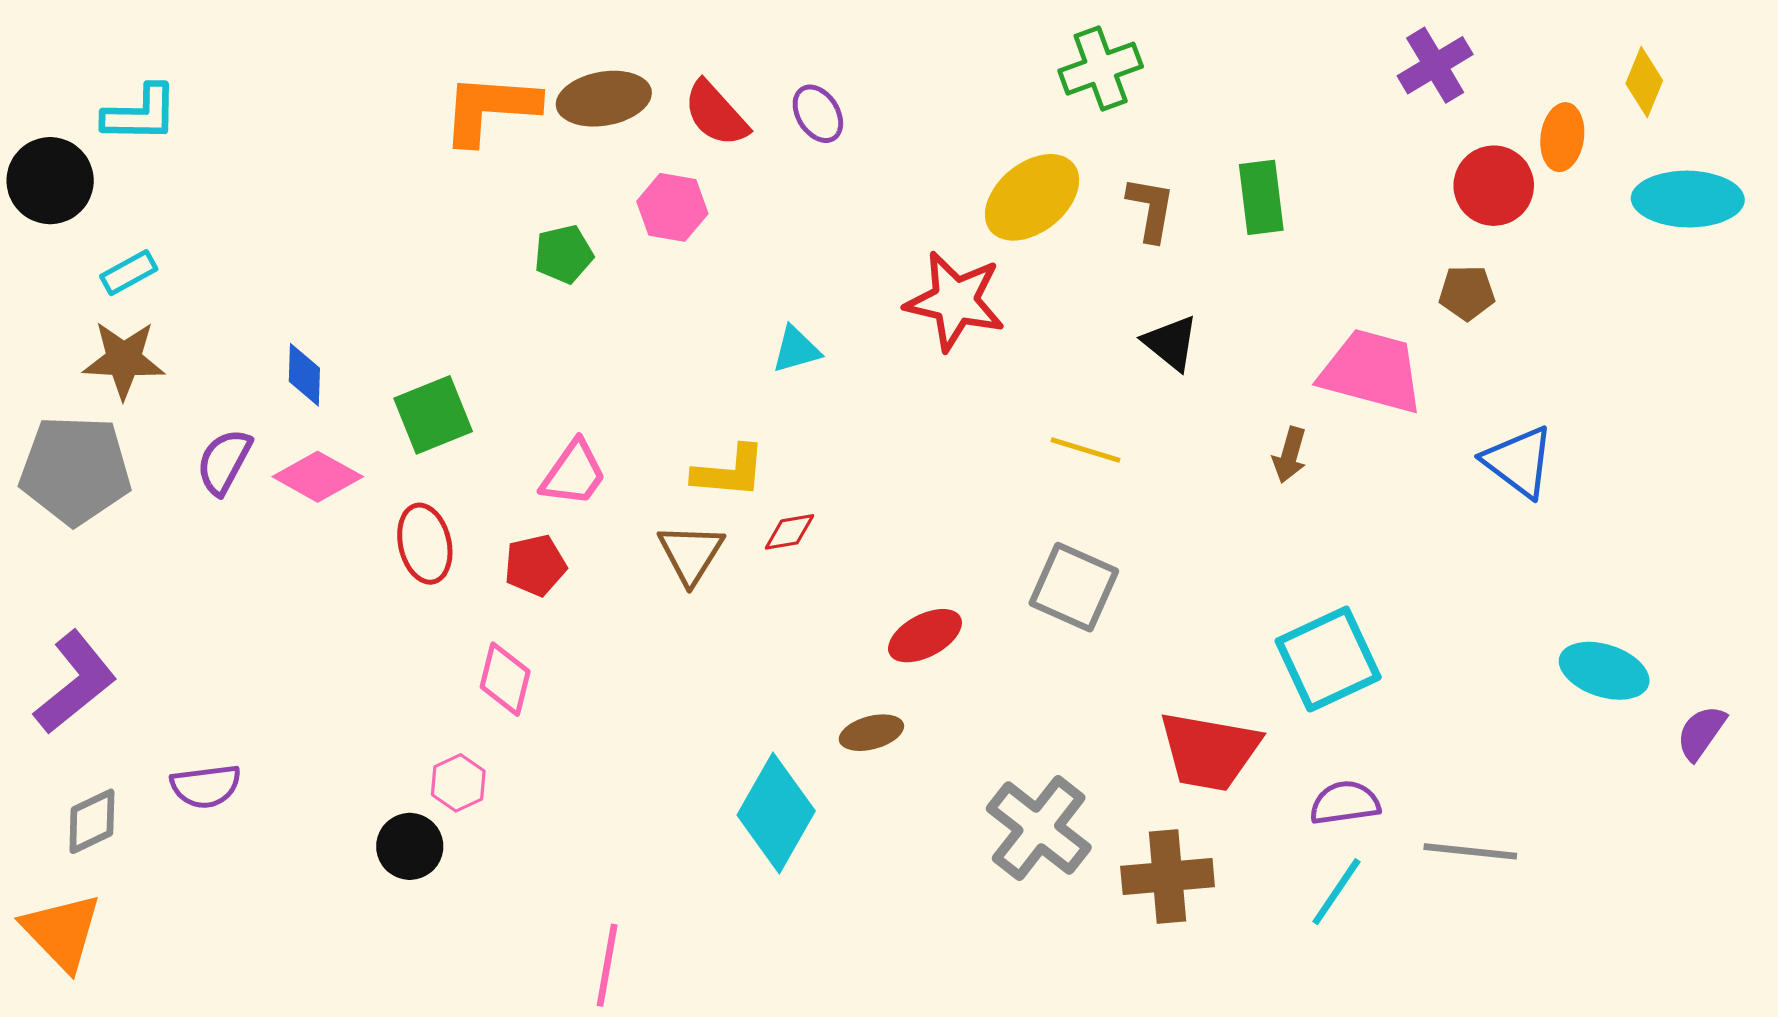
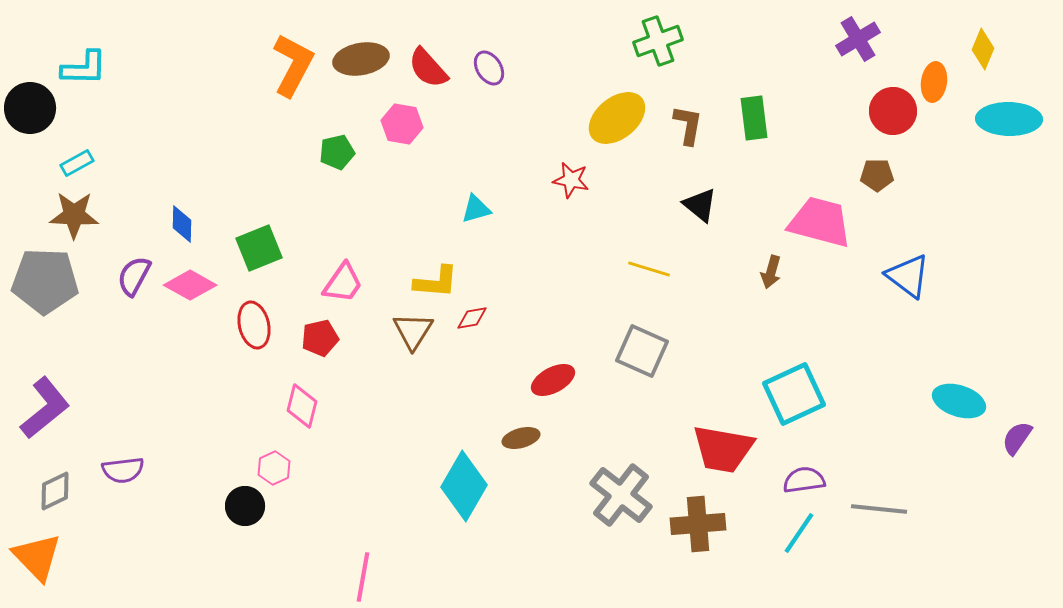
orange L-shape: (490, 109) -> (293, 65), turned 114
red star: (955, 301) -> (571, 180), size x0.6

